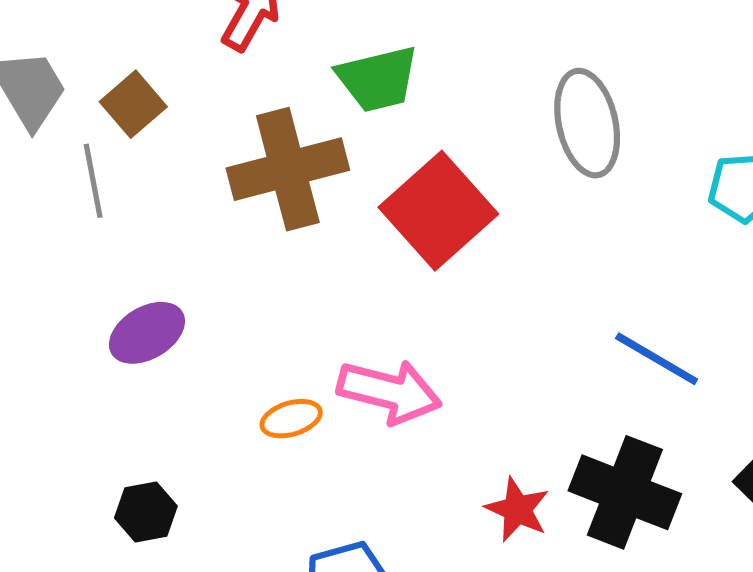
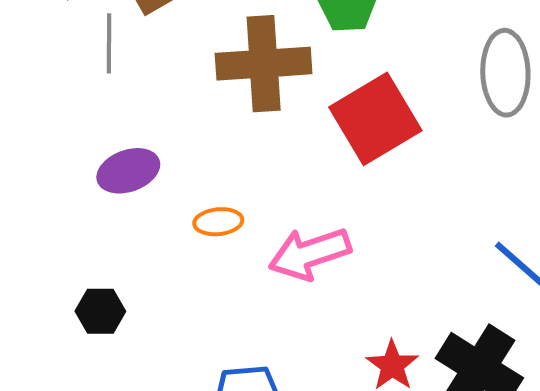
pink arrow: (389, 392) -> (310, 254), turned 136
orange ellipse: (291, 419) -> (218, 222), moved

